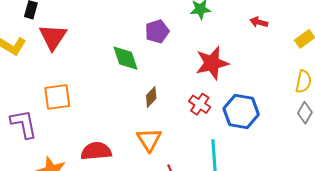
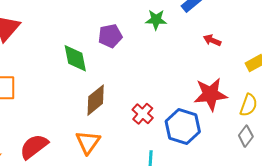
red star: (212, 63) -> (211, 94), moved
brown diamond: (151, 97) -> (96, 100), size x1.5
red semicircle: (96, 151) -> (34, 147), turned -40

